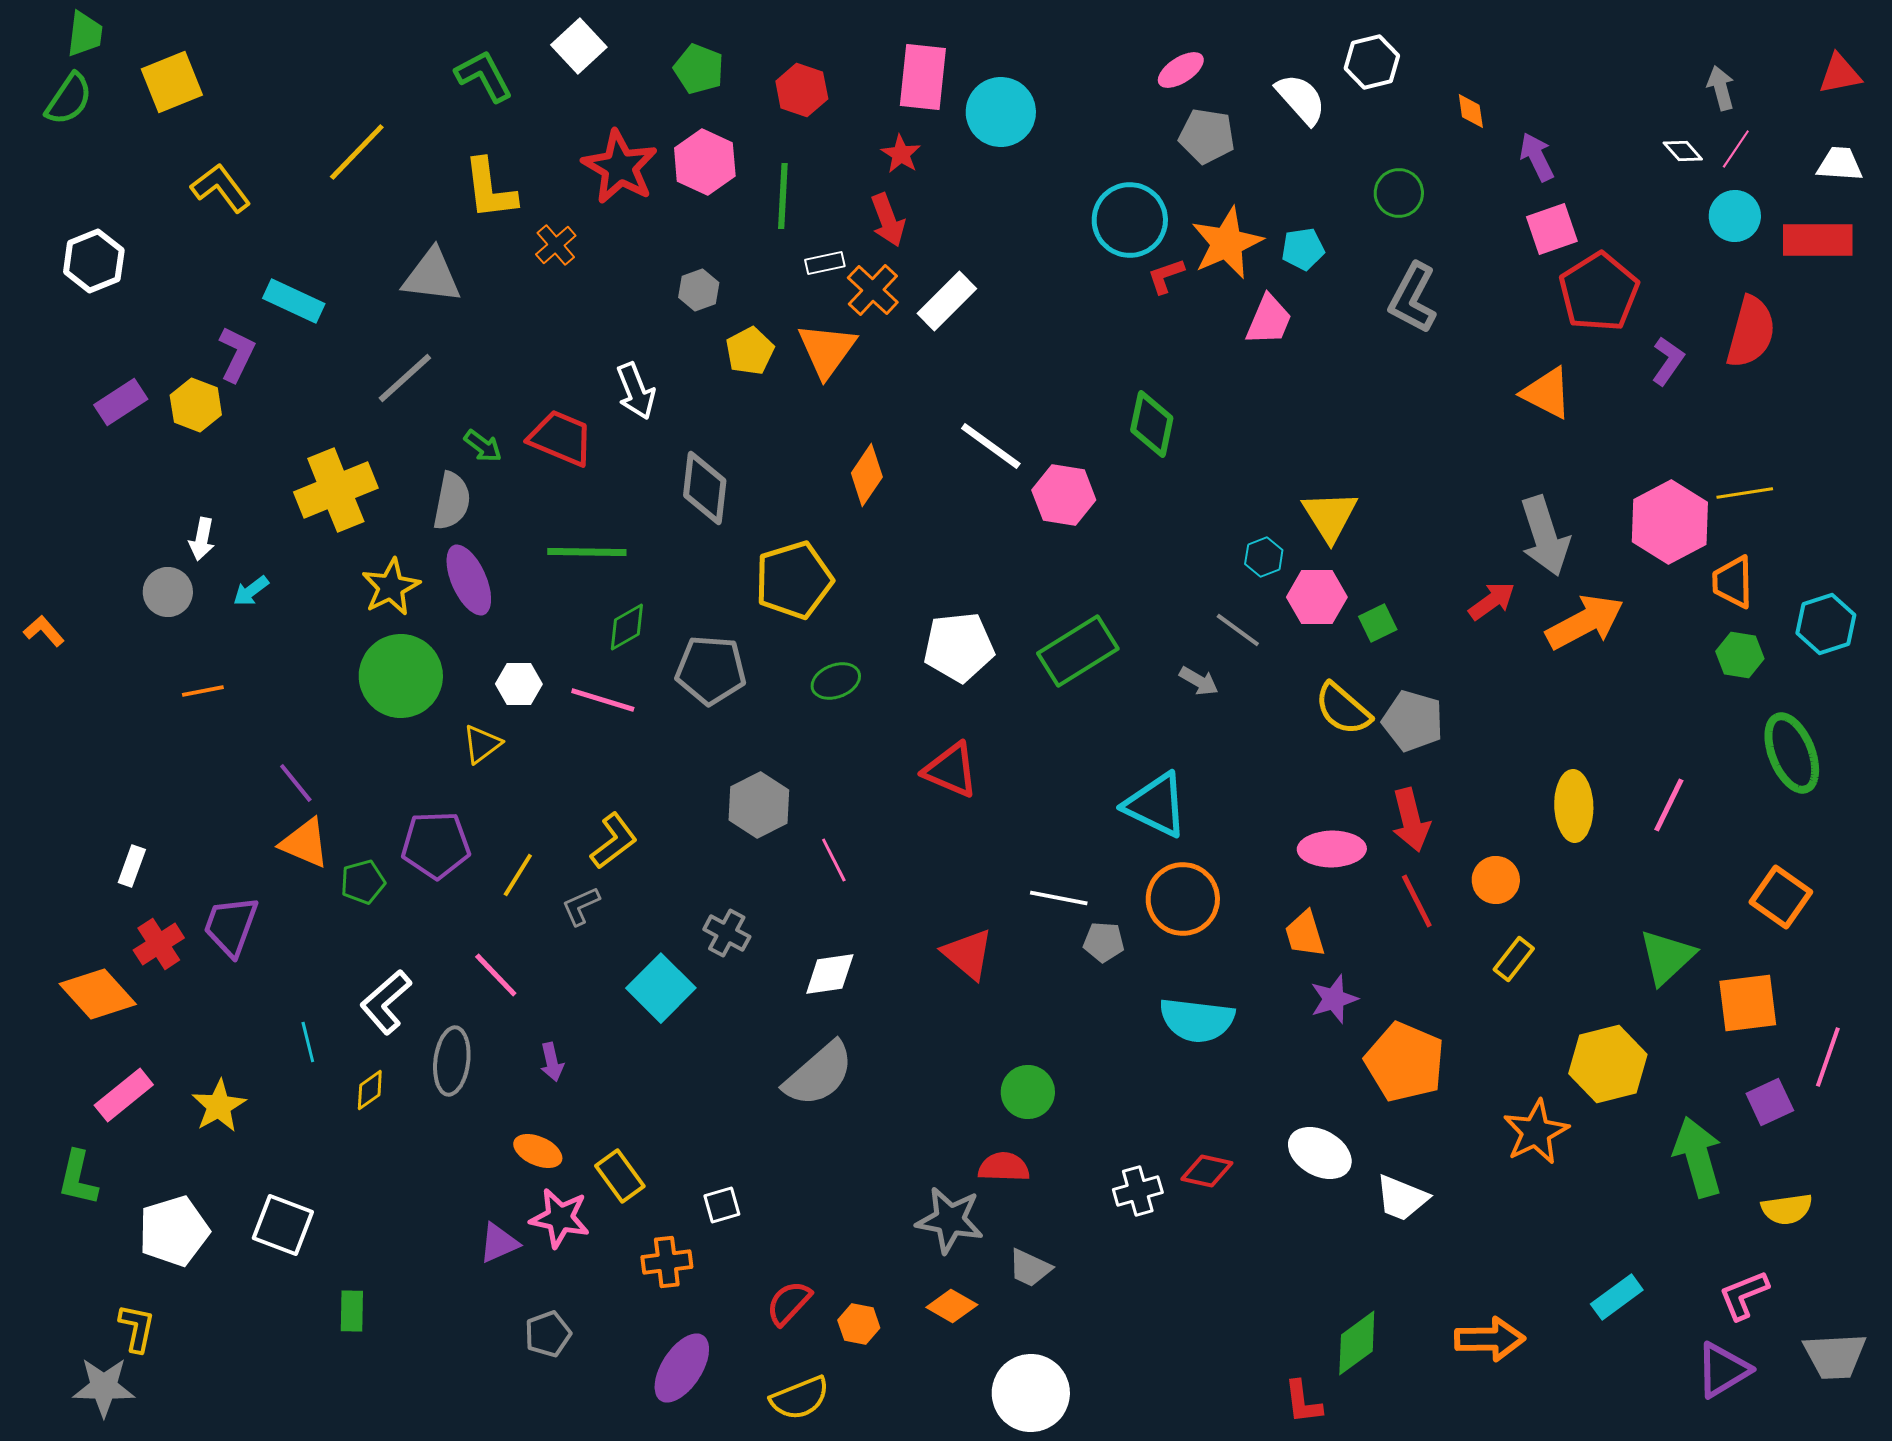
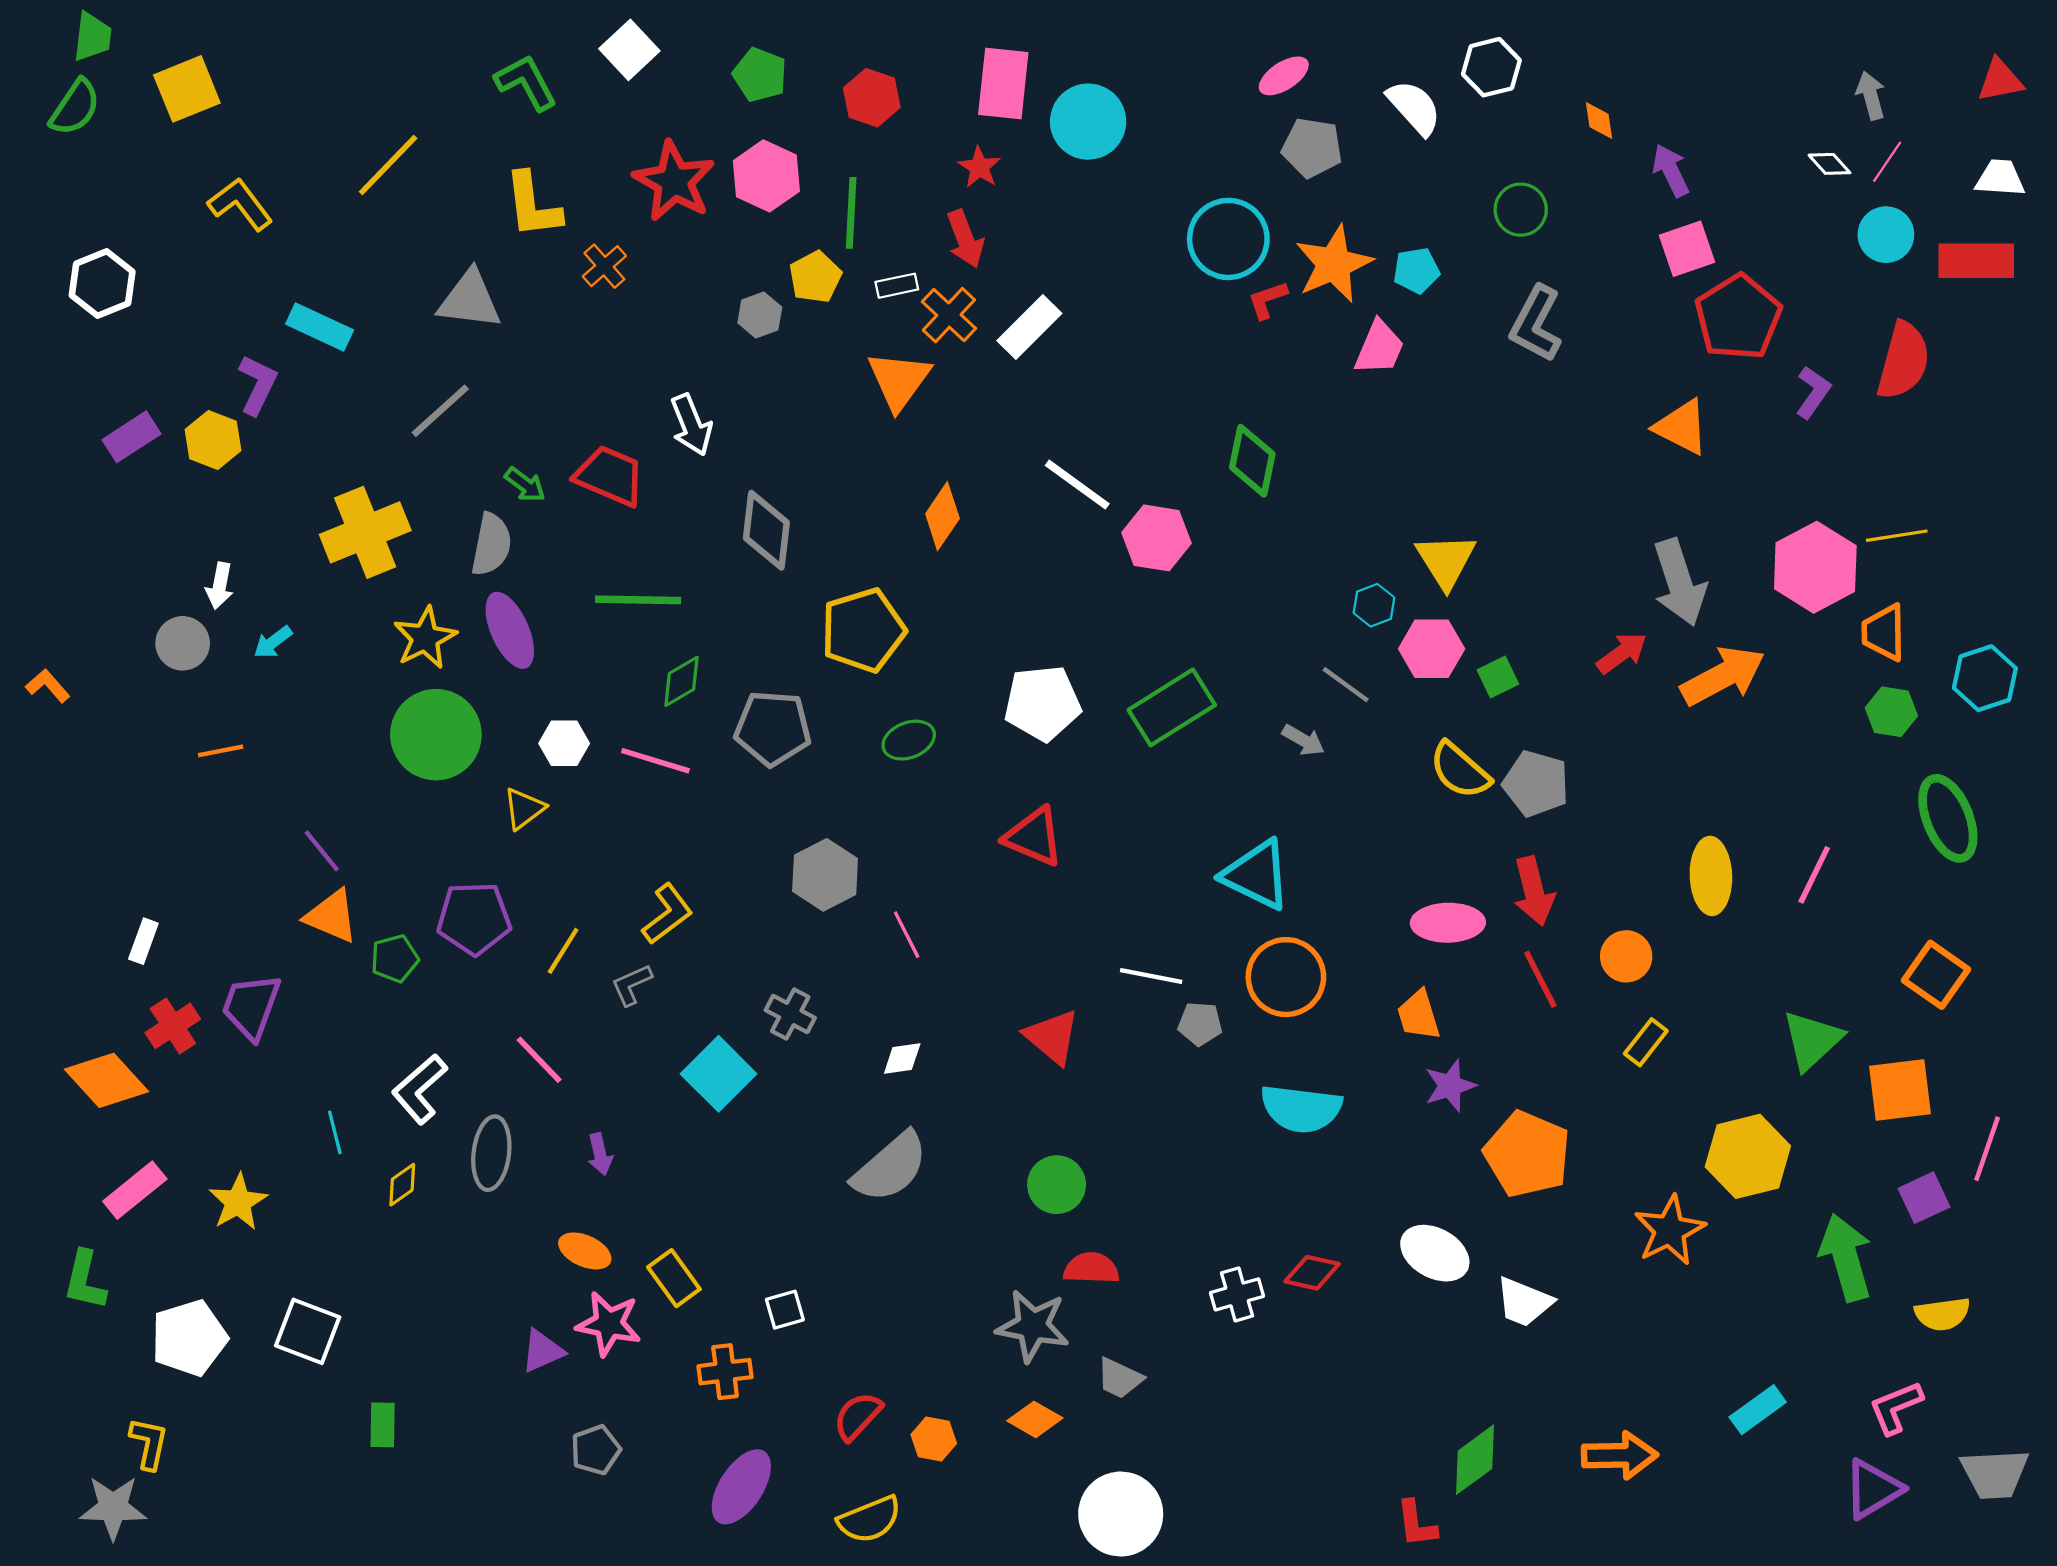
yellow pentagon: (750, 351) -> (815, 277), moved
white diamond: (830, 974) -> (902, 1059), size x0.7
green circle: (1028, 1092) -> (1057, 1185), moved

